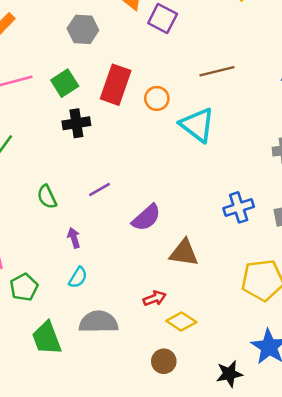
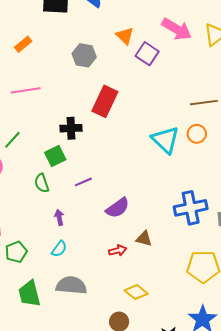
brown line: (217, 71) -> (204, 103), moved
green square: (65, 83) -> (55, 156), moved
orange circle: (157, 98) -> (197, 134), moved
blue cross: (239, 207) -> (191, 208), size x1.4
brown triangle: (184, 253) -> (144, 239), size x0.7
red arrow: (155, 298) -> (118, 250), moved

